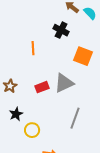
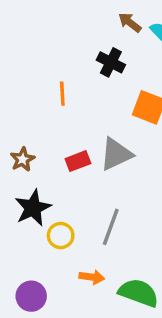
black star: (16, 114) -> (33, 208), size x1.5
gray line: (75, 118) -> (111, 227), moved

